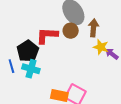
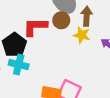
yellow star: (101, 47) -> (82, 35), moved

